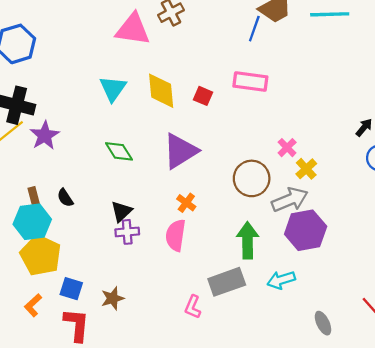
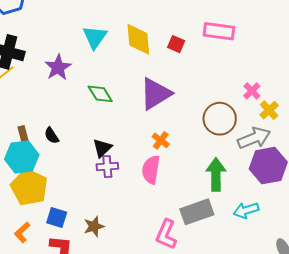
purple star: (45, 135) -> (58, 67), moved
pink L-shape: (193, 307) -> (166, 234), size x1.4

